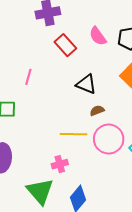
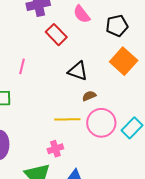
pink semicircle: (98, 36) -> (82, 14), moved

